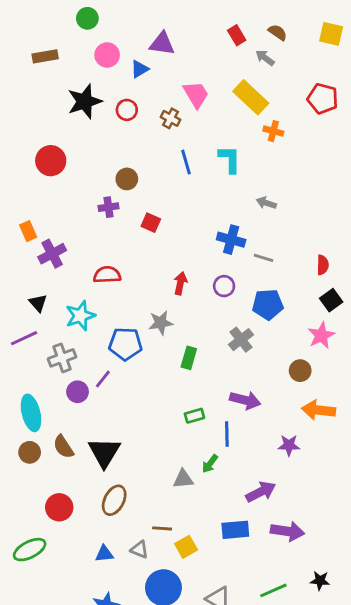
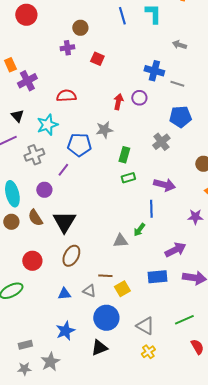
purple circle: (224, 286) -> (139, 98), moved
purple circle: (78, 392) -> (44, 190), moved
green rectangle: (194, 416) -> (128, 178), moved

